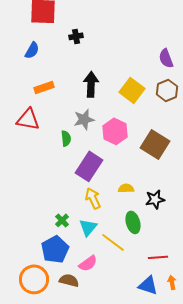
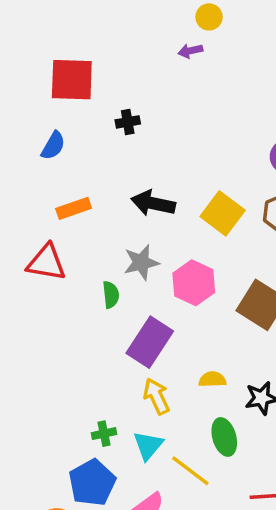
black arrow: (91, 84) -> (153, 203), turned -80
green cross: (62, 220) -> (104, 434), turned 32

